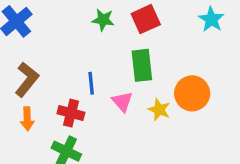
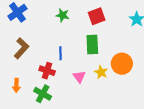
green star: (103, 20) -> (63, 15), moved
pink triangle: (122, 102) -> (79, 77), moved
orange arrow: (27, 119) -> (16, 85), moved

